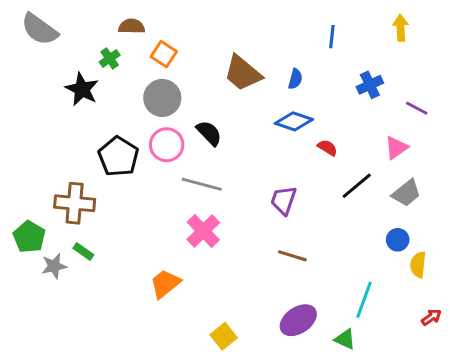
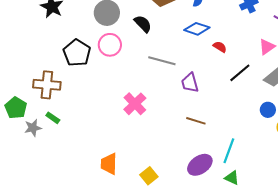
black semicircle: (209, 133) -> (143, 24), moved
gray line: (202, 184) -> (162, 61), moved
purple trapezoid: (284, 200) -> (190, 83), turned -35
orange trapezoid: (165, 284) -> (109, 164), moved, turned -50
cyan line: (364, 300) -> (229, 151), moved

